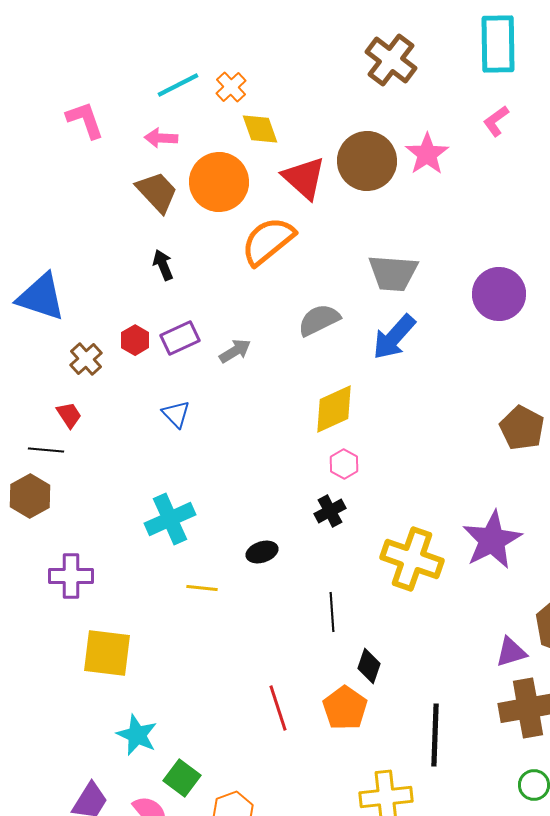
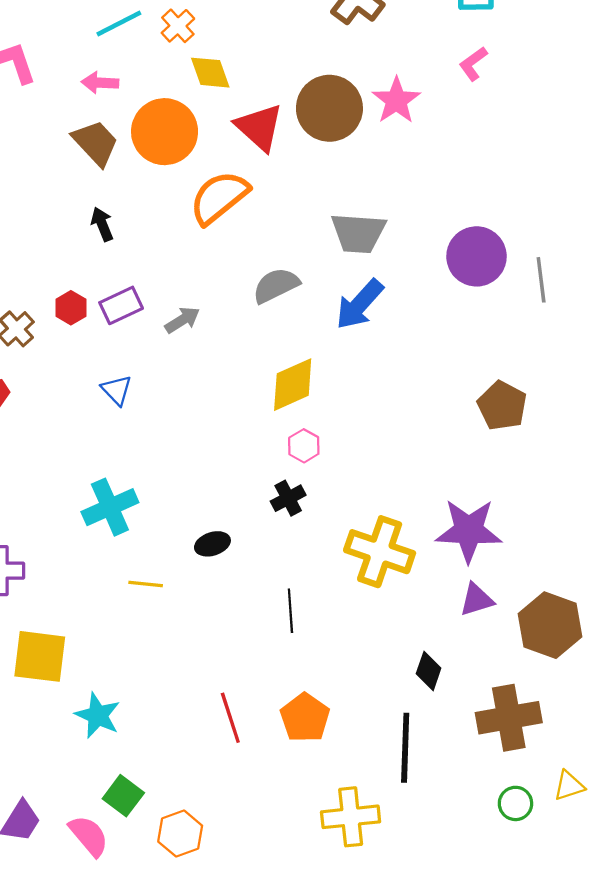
purple star: (492, 540) -> (469, 530), turned 30
purple triangle: (511, 652) -> (476, 600), moved
black diamond: (369, 666) -> (429, 671), moved
cyan star: (137, 735) -> (98, 715), moved

